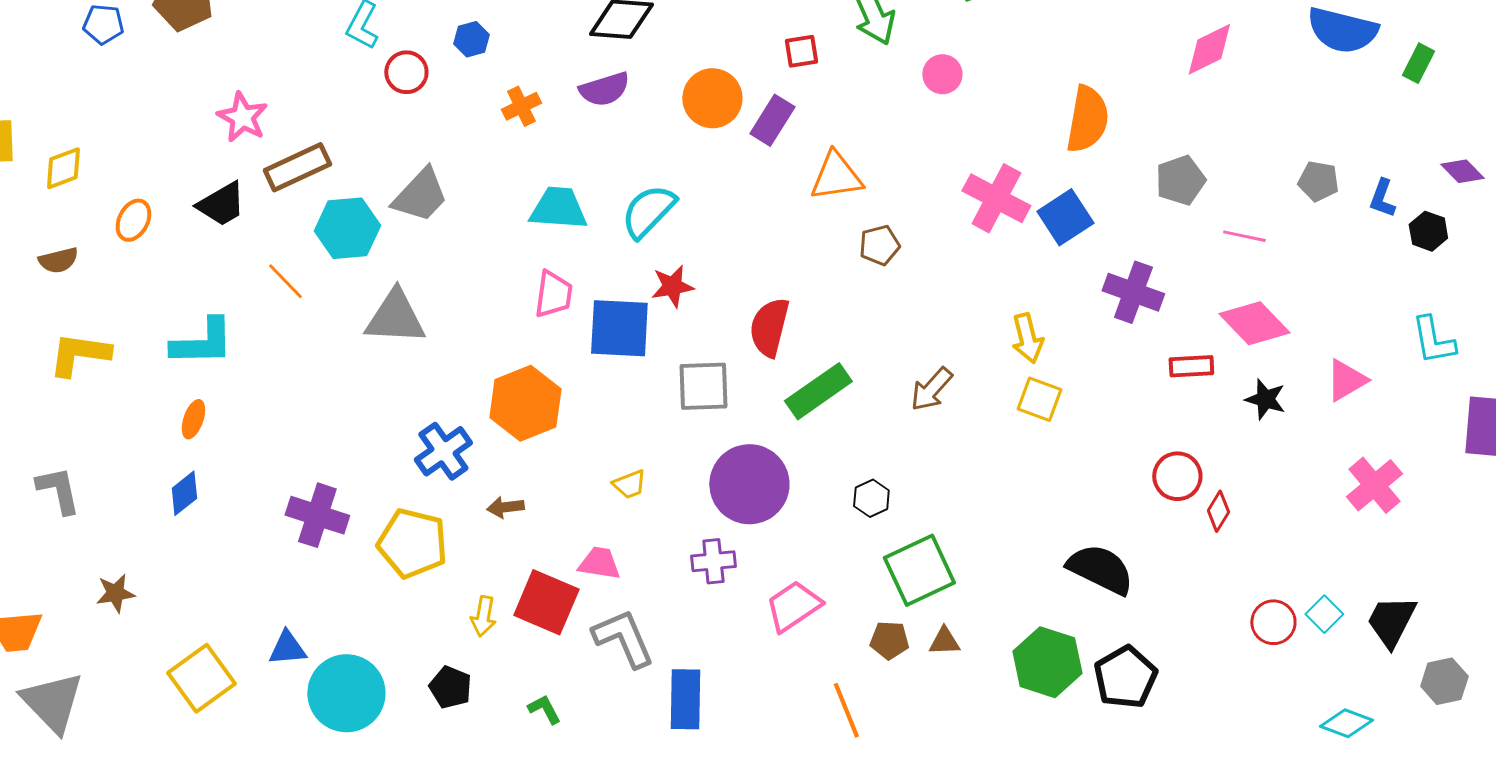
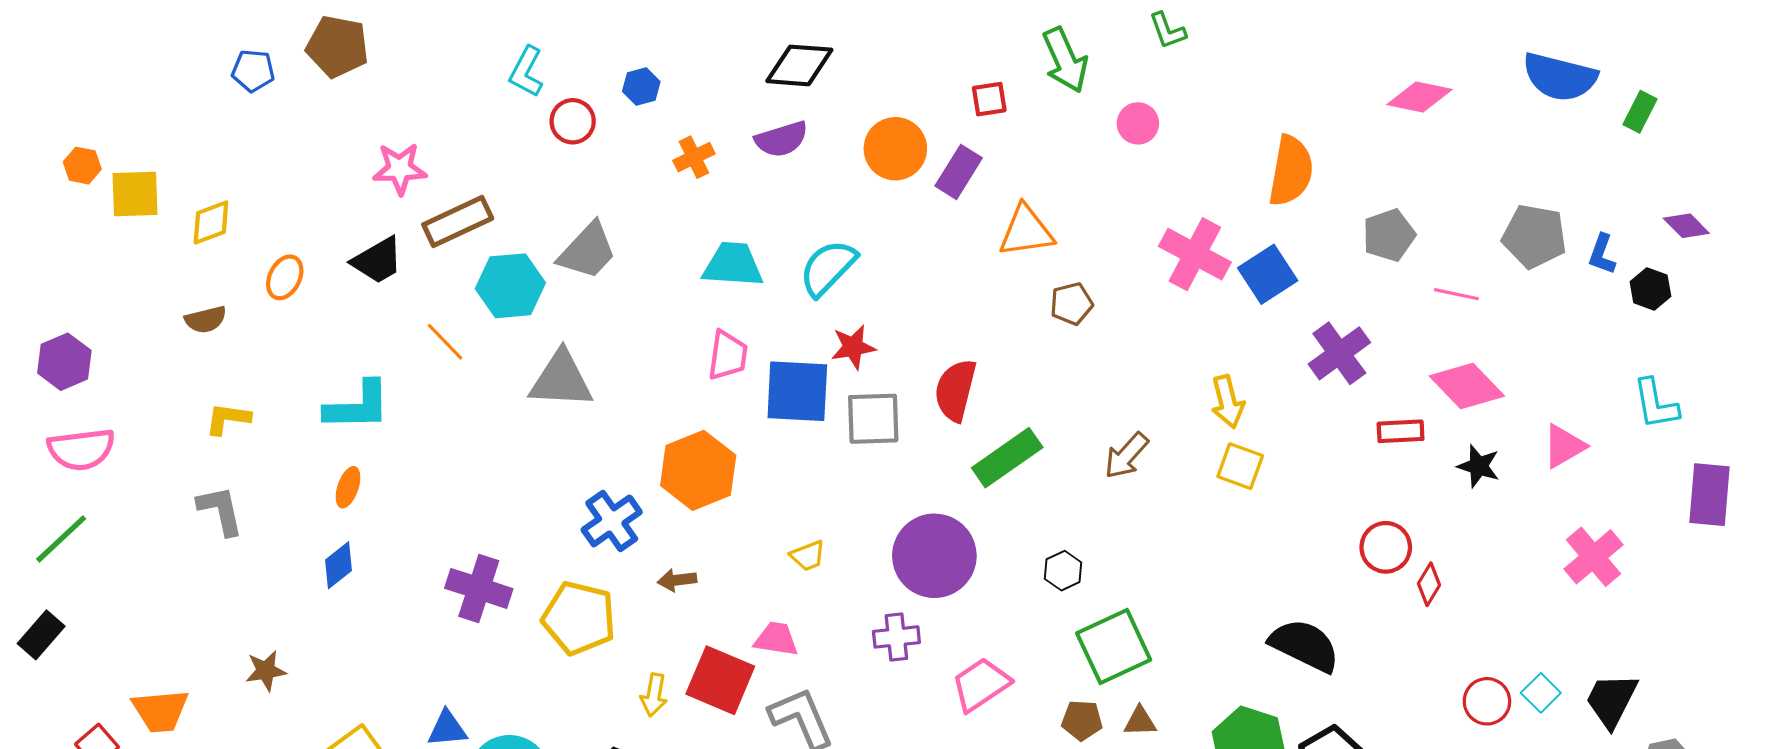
pink diamond: (1209, 49) -> (1419, 97), turned 38
pink star: (242, 117) -> (400, 169), turned -30
gray pentagon: (1318, 181) -> (1534, 236), size x1.5
purple cross: (1133, 292) -> (1339, 353), turned 34
yellow L-shape: (79, 354) -> (228, 419), size x0.7
gray square: (703, 386) -> (873, 419), moved
gray L-shape: (58, 490) -> (220, 510), moved

